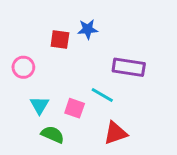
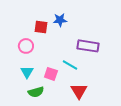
pink circle: (23, 67) -> (26, 46), moved
red triangle: (115, 133) -> (79, 91), turned -42
green semicircle: (53, 134) -> (36, 92), turned 140

